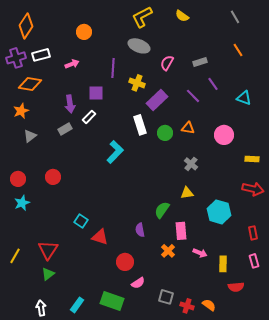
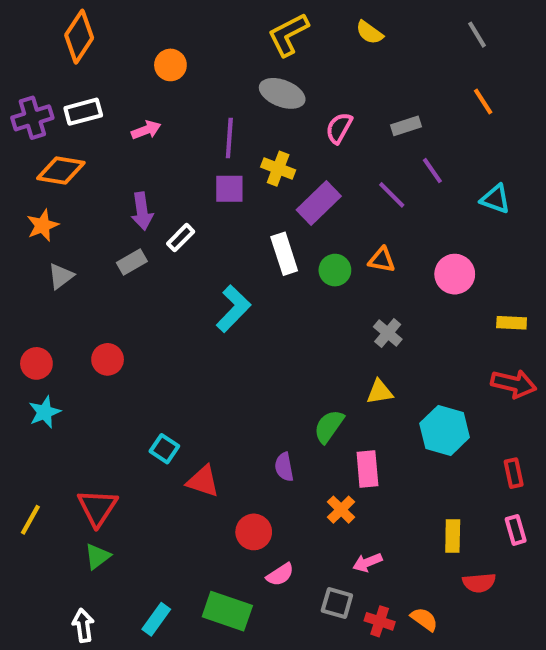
orange diamond: (26, 26) -> (79, 37), moved
purple square: (96, 93) -> (229, 189), moved
pink arrow: (200, 253) -> (367, 562), moved, turned 136

